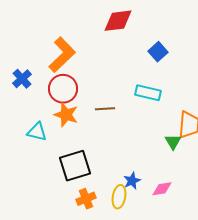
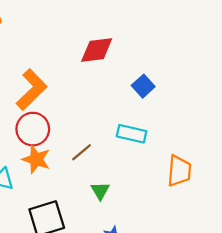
brown line: (105, 109) -> (82, 152), turned -36
green triangle: (173, 142) -> (100, 191), moved

